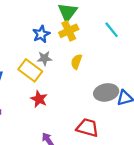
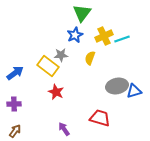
cyan line: (112, 30) -> (122, 39), moved, turned -70
yellow cross: (69, 31) -> (104, 36), moved
blue star: (41, 34) -> (75, 35), moved

